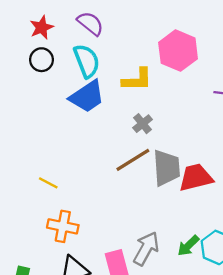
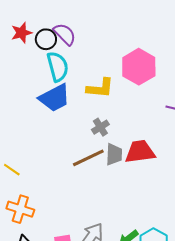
black circle: (41, 60) -> (46, 39), moved
gray trapezoid: (166, 168) -> (114, 154), moved, size x0.7
red trapezoid: (196, 178) -> (140, 152), moved

